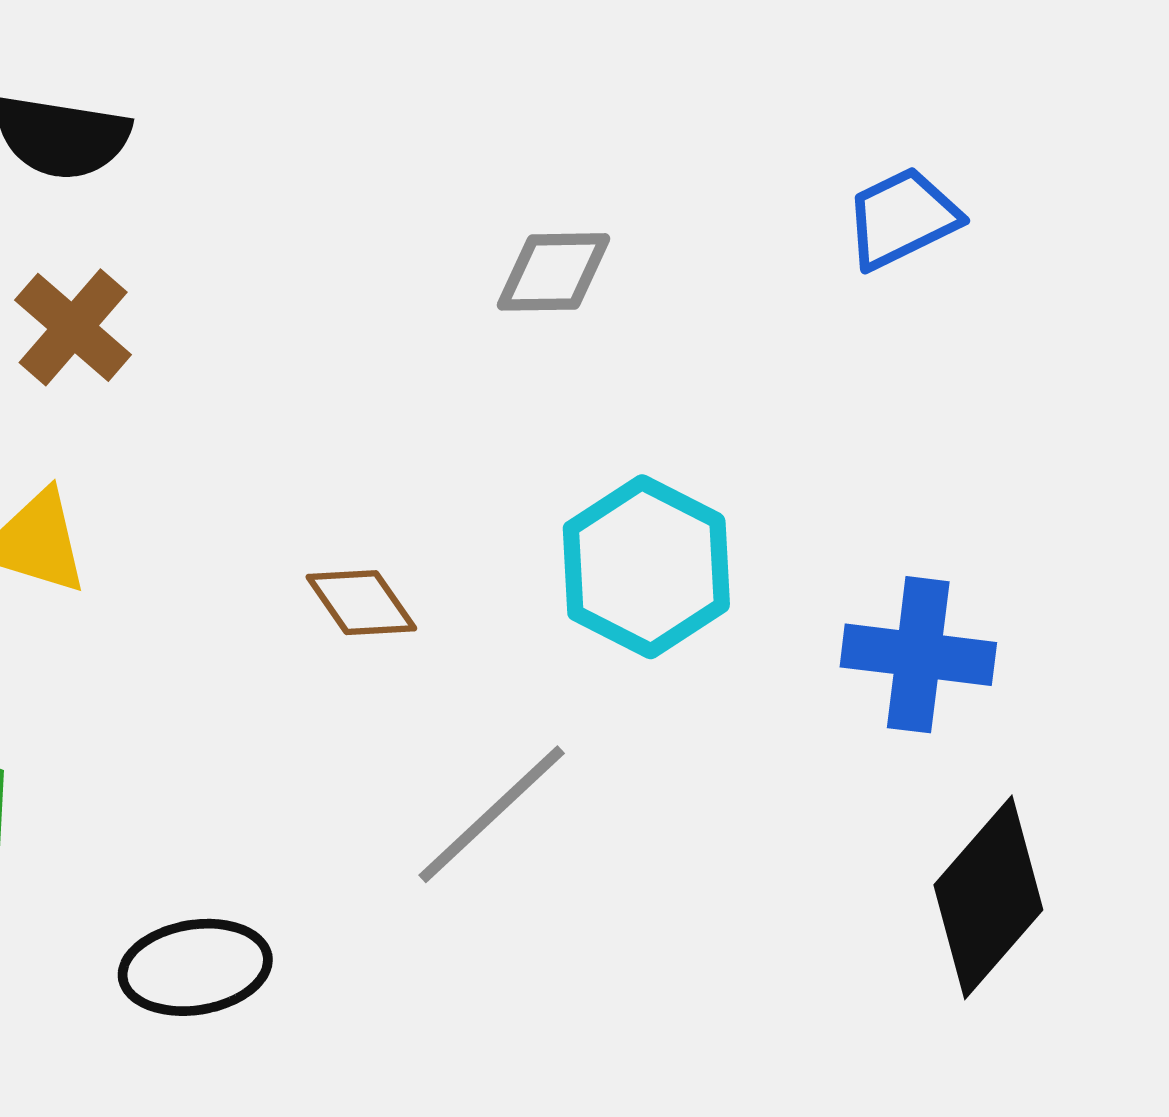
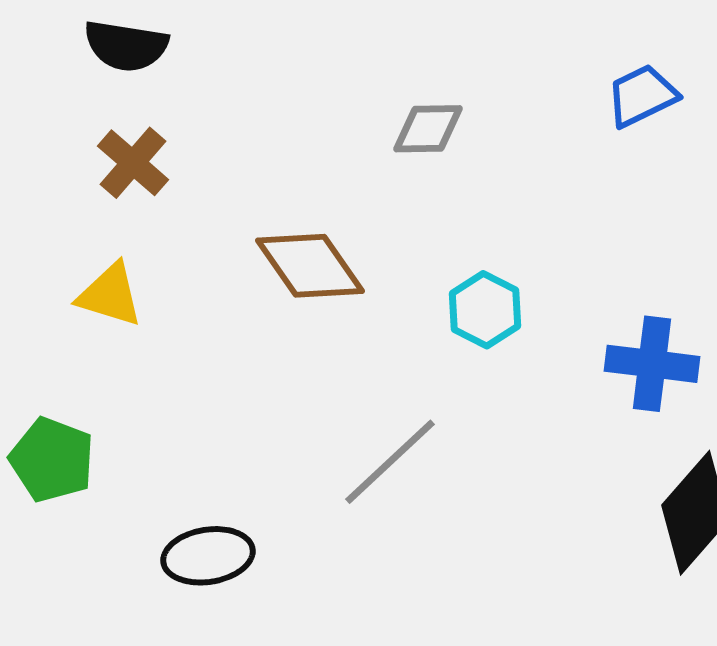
cyan hexagon: (646, 567) -> (485, 310), size x0.7
brown diamond: (361, 603) -> (310, 266), moved, size x1.6

